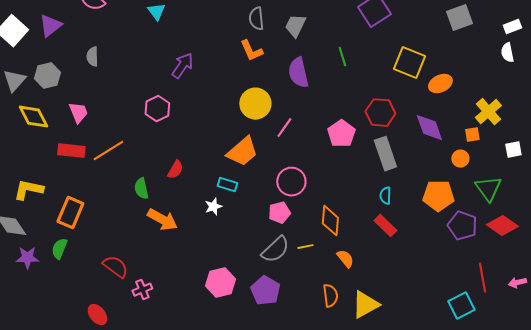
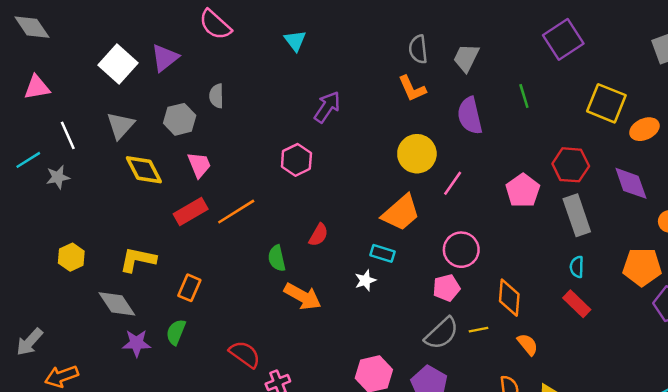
gray hexagon: (47, 76) -> (180, 119), moved
red rectangle: (71, 151) -> (191, 212), turned -36
orange rectangle: (70, 213) -> (189, 288), size x0.7

